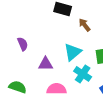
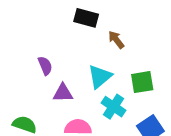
purple semicircle: (23, 44) -> (45, 66), moved

